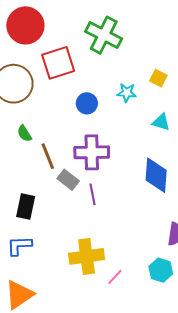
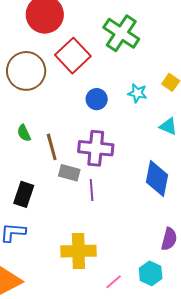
red square: (58, 63) -> (73, 56), turned -32
green semicircle: (24, 133) -> (24, 133), moved
gray rectangle: (68, 180) -> (69, 173), turned -30
pink line: (115, 277) -> (114, 282), moved

